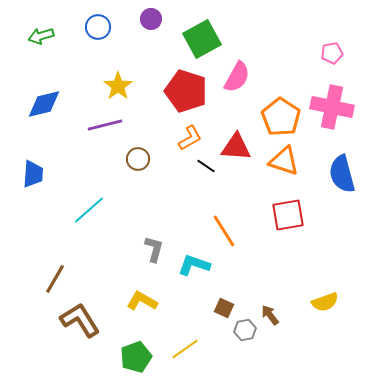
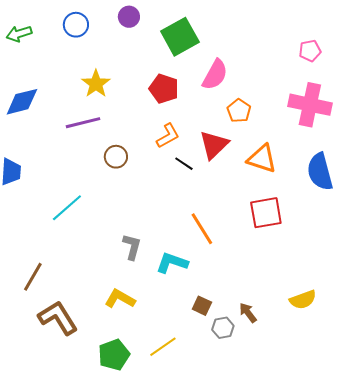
red pentagon: (186, 91) -> (164, 89), size x0.7
orange pentagon: (281, 117) -> (239, 111), moved, size x0.6
red triangle: (236, 147) -> (214, 145), turned -48

